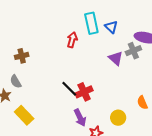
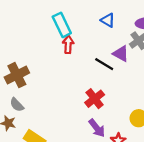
cyan rectangle: (91, 23) -> (62, 25), moved
brown cross: (22, 56) -> (17, 75), size x1.5
black line: (69, 89) -> (104, 64), moved

